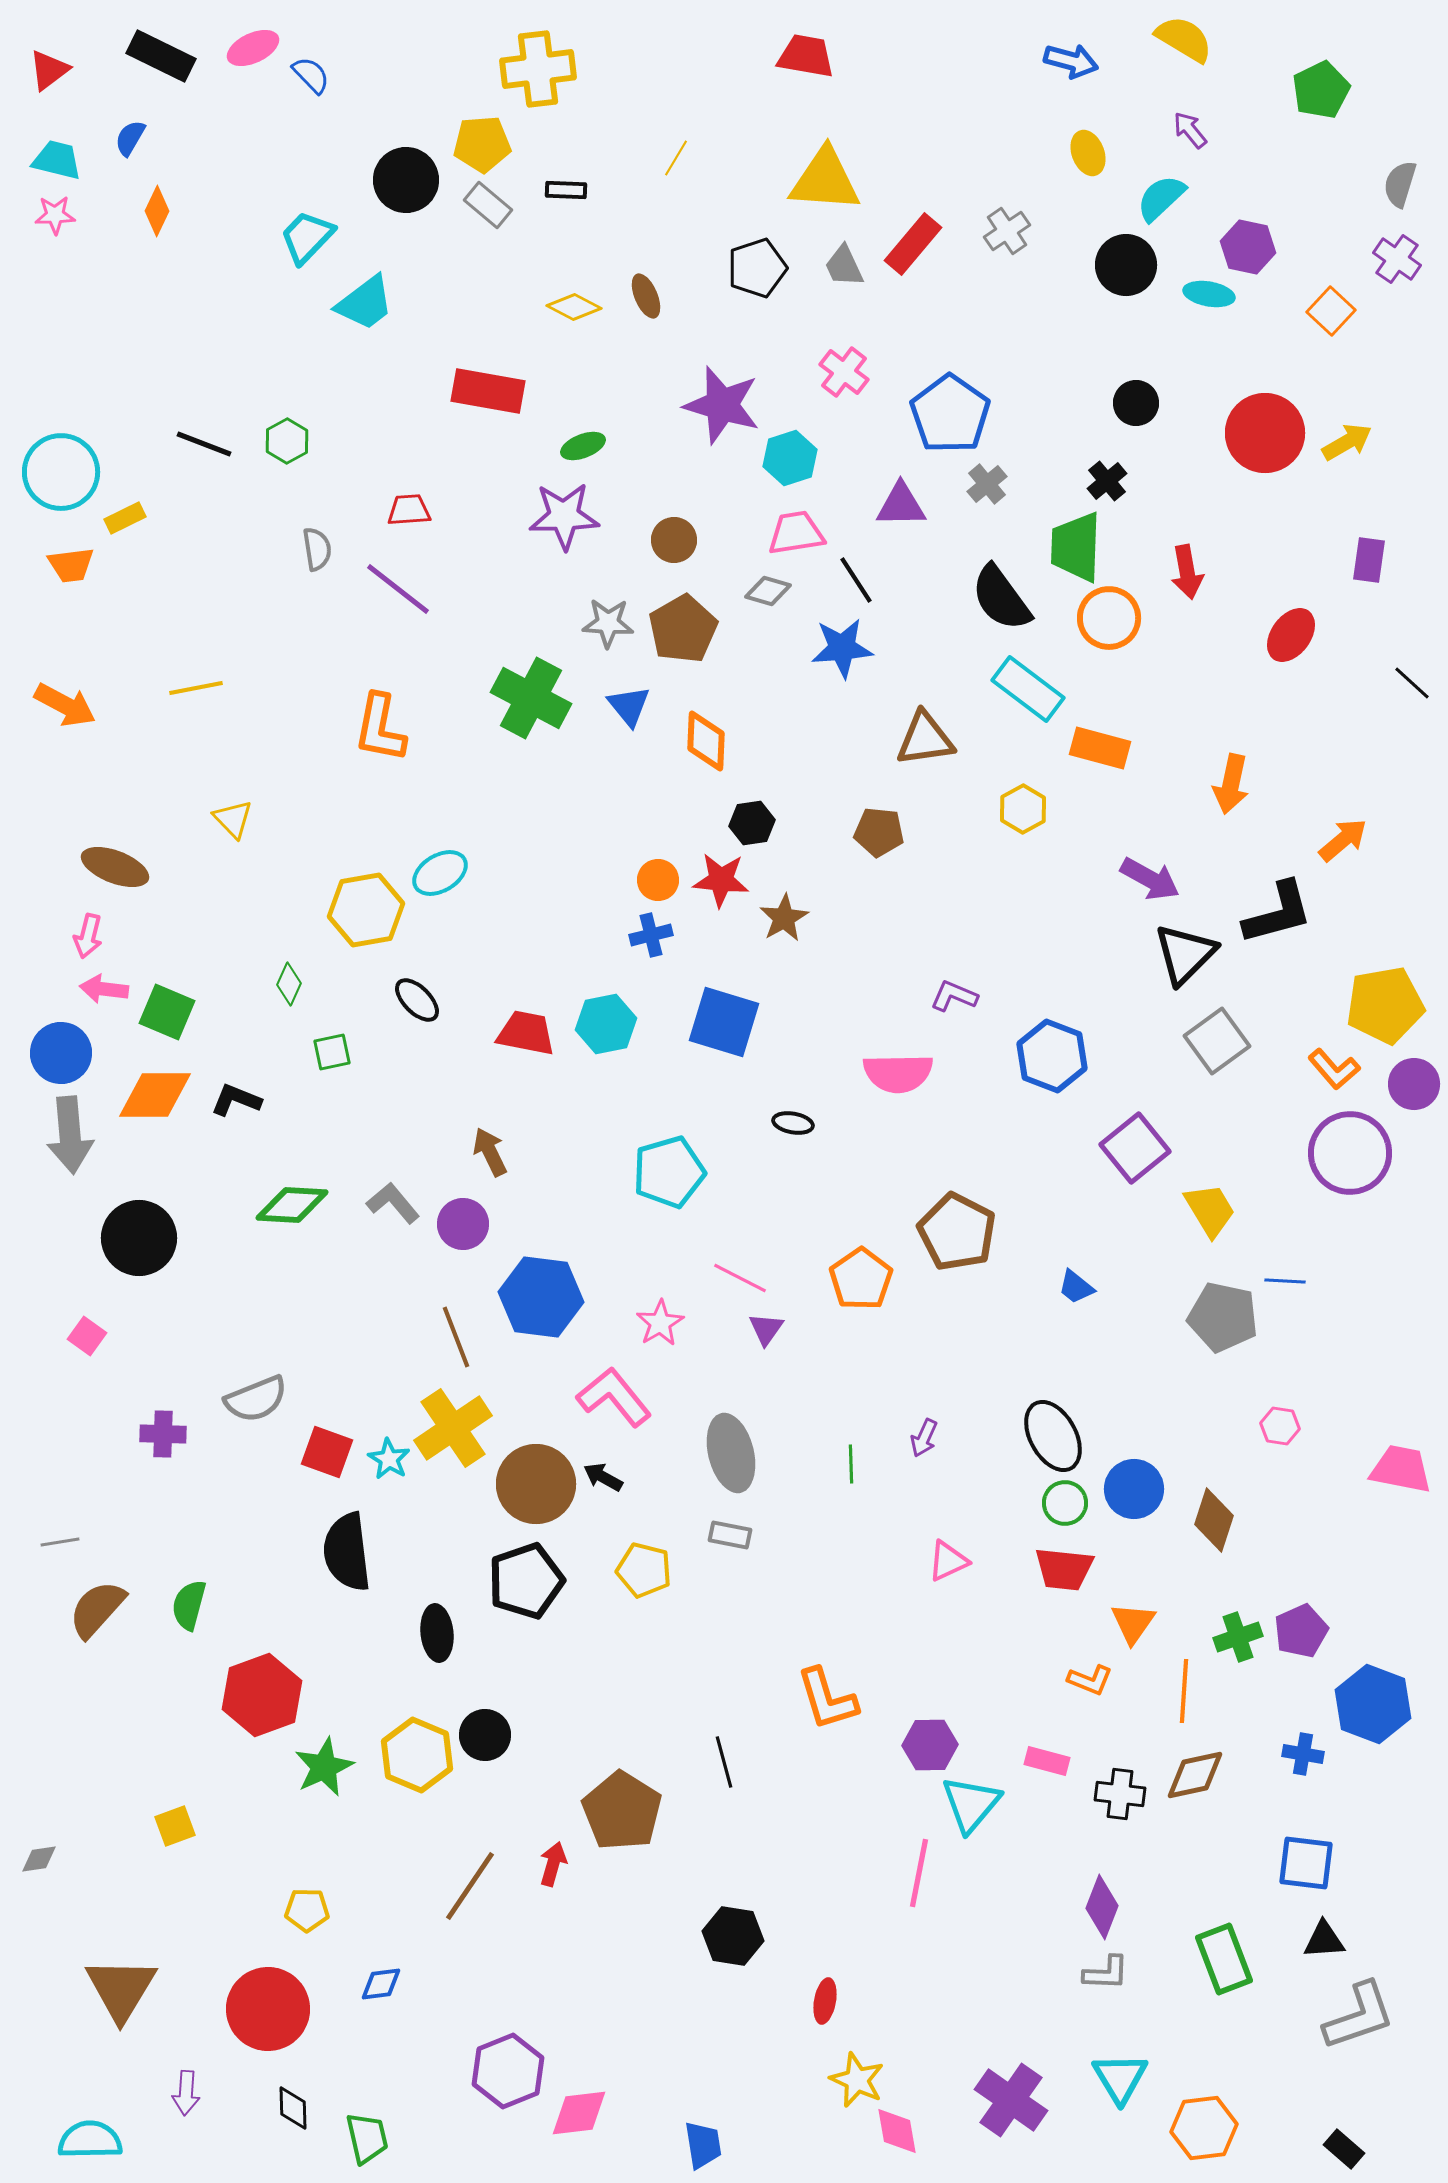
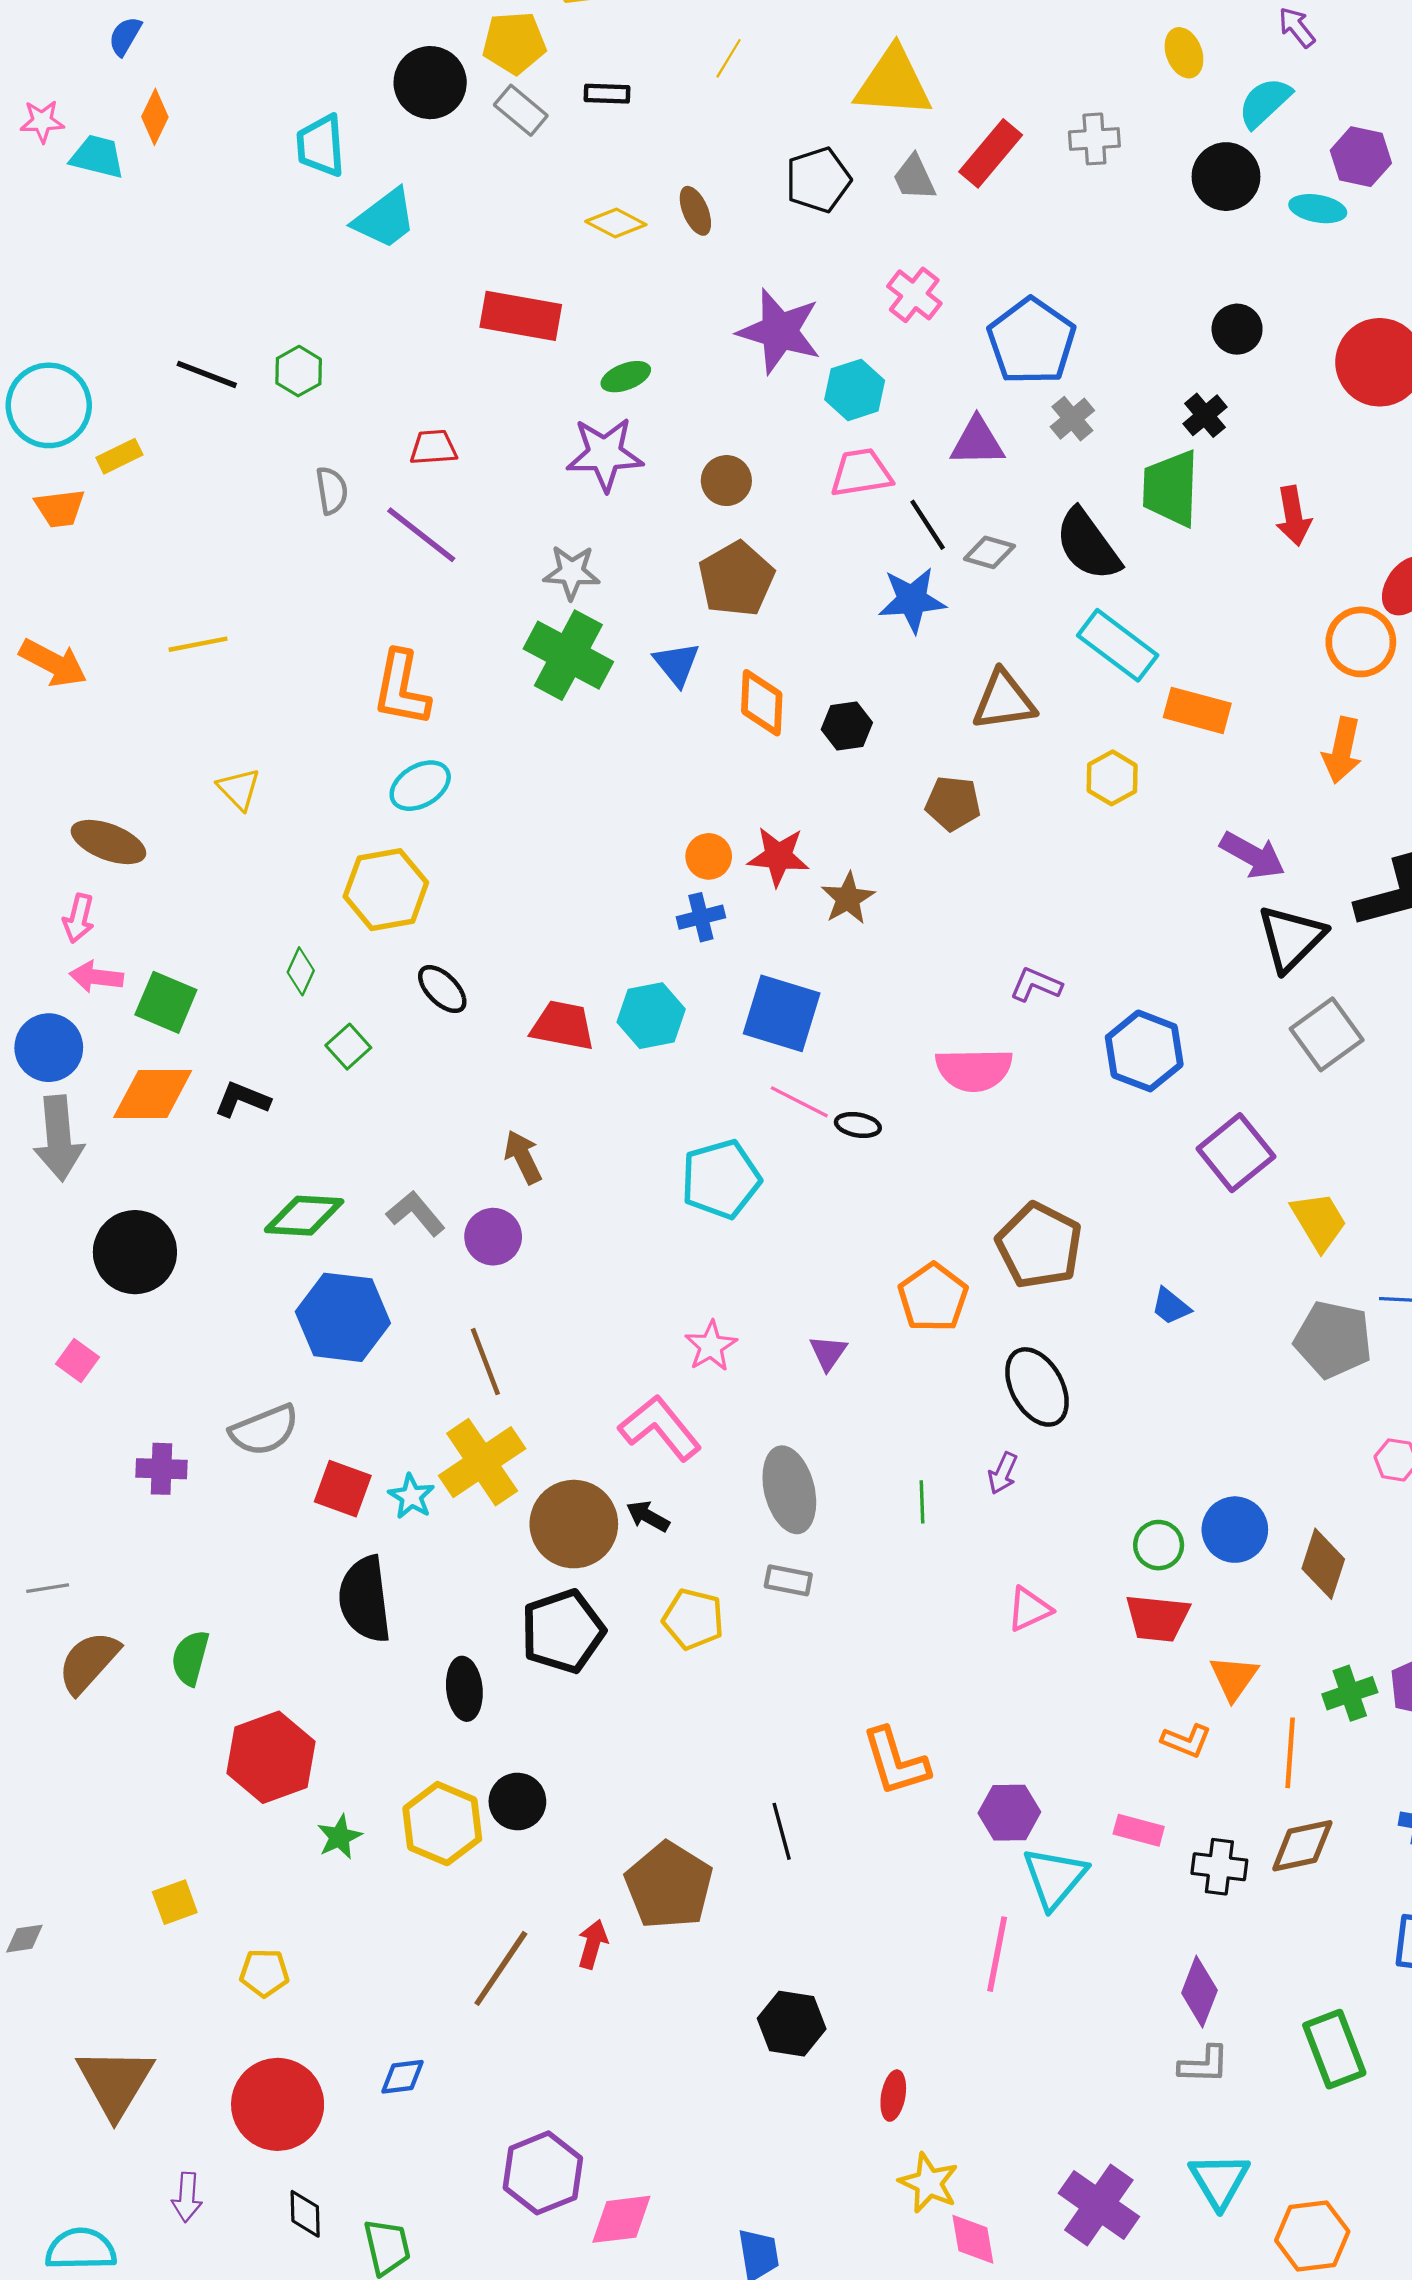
cyan trapezoid: (57, 160) -> (97, 157), moved
gray cross: (1007, 231) -> (1094, 139), turned 30
cyan trapezoid: (307, 237) -> (321, 146), turned -48
gray diamond: (768, 591) -> (989, 552), moved
orange circle: (1109, 618) -> (1361, 642), moved
gray star: (608, 623) -> (572, 572), moved
black hexagon: (752, 823) -> (847, 726), moved
cyan ellipse: (440, 873) -> (420, 786), moved
green square: (332, 1052) -> (348, 1047), turned -30
pink line: (740, 1278) -> (799, 1102), moved
blue hexagon: (541, 1297) -> (343, 1317), moved
black ellipse: (1053, 1436) -> (1037, 1387), moved
green star: (324, 1767) -> (339, 1837), size x0.7
yellow pentagon: (307, 1910) -> (264, 1973), moved

